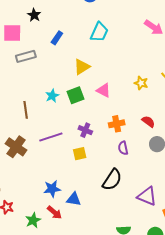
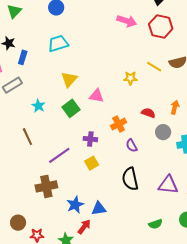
cyan trapezoid: (99, 32) -> (58, 44), moved, turned -115
blue rectangle: (57, 38) -> (23, 57), moved
cyan star: (52, 96) -> (38, 106), moved
brown cross: (16, 147) -> (46, 186), moved, turned -30
black semicircle: (112, 180) -> (130, 179), turned 150
red arrow: (54, 212) -> (84, 227), turned -77

